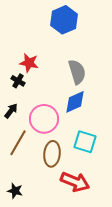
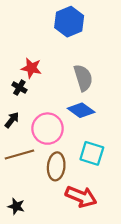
blue diamond: (75, 102) -> (81, 110), turned 60
brown line: (18, 143) -> (19, 154), turned 44

